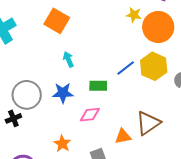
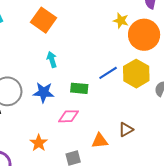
brown triangle: (148, 123) -> (126, 130), size x0.6

